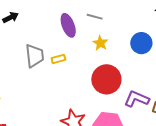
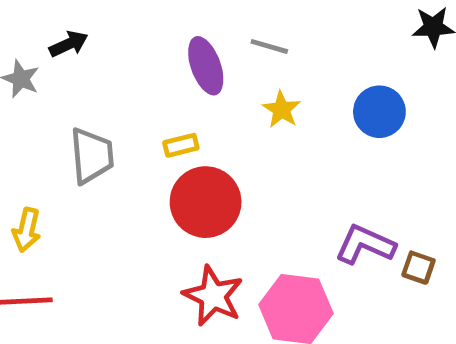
gray trapezoid: (35, 56) -> (92, 156), moved
red circle: (106, 79) -> (206, 202), moved

